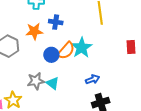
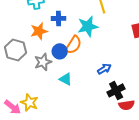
cyan star: (82, 48) -> (88, 26), moved, turned 30
gray star: (36, 81) -> (43, 62), moved

